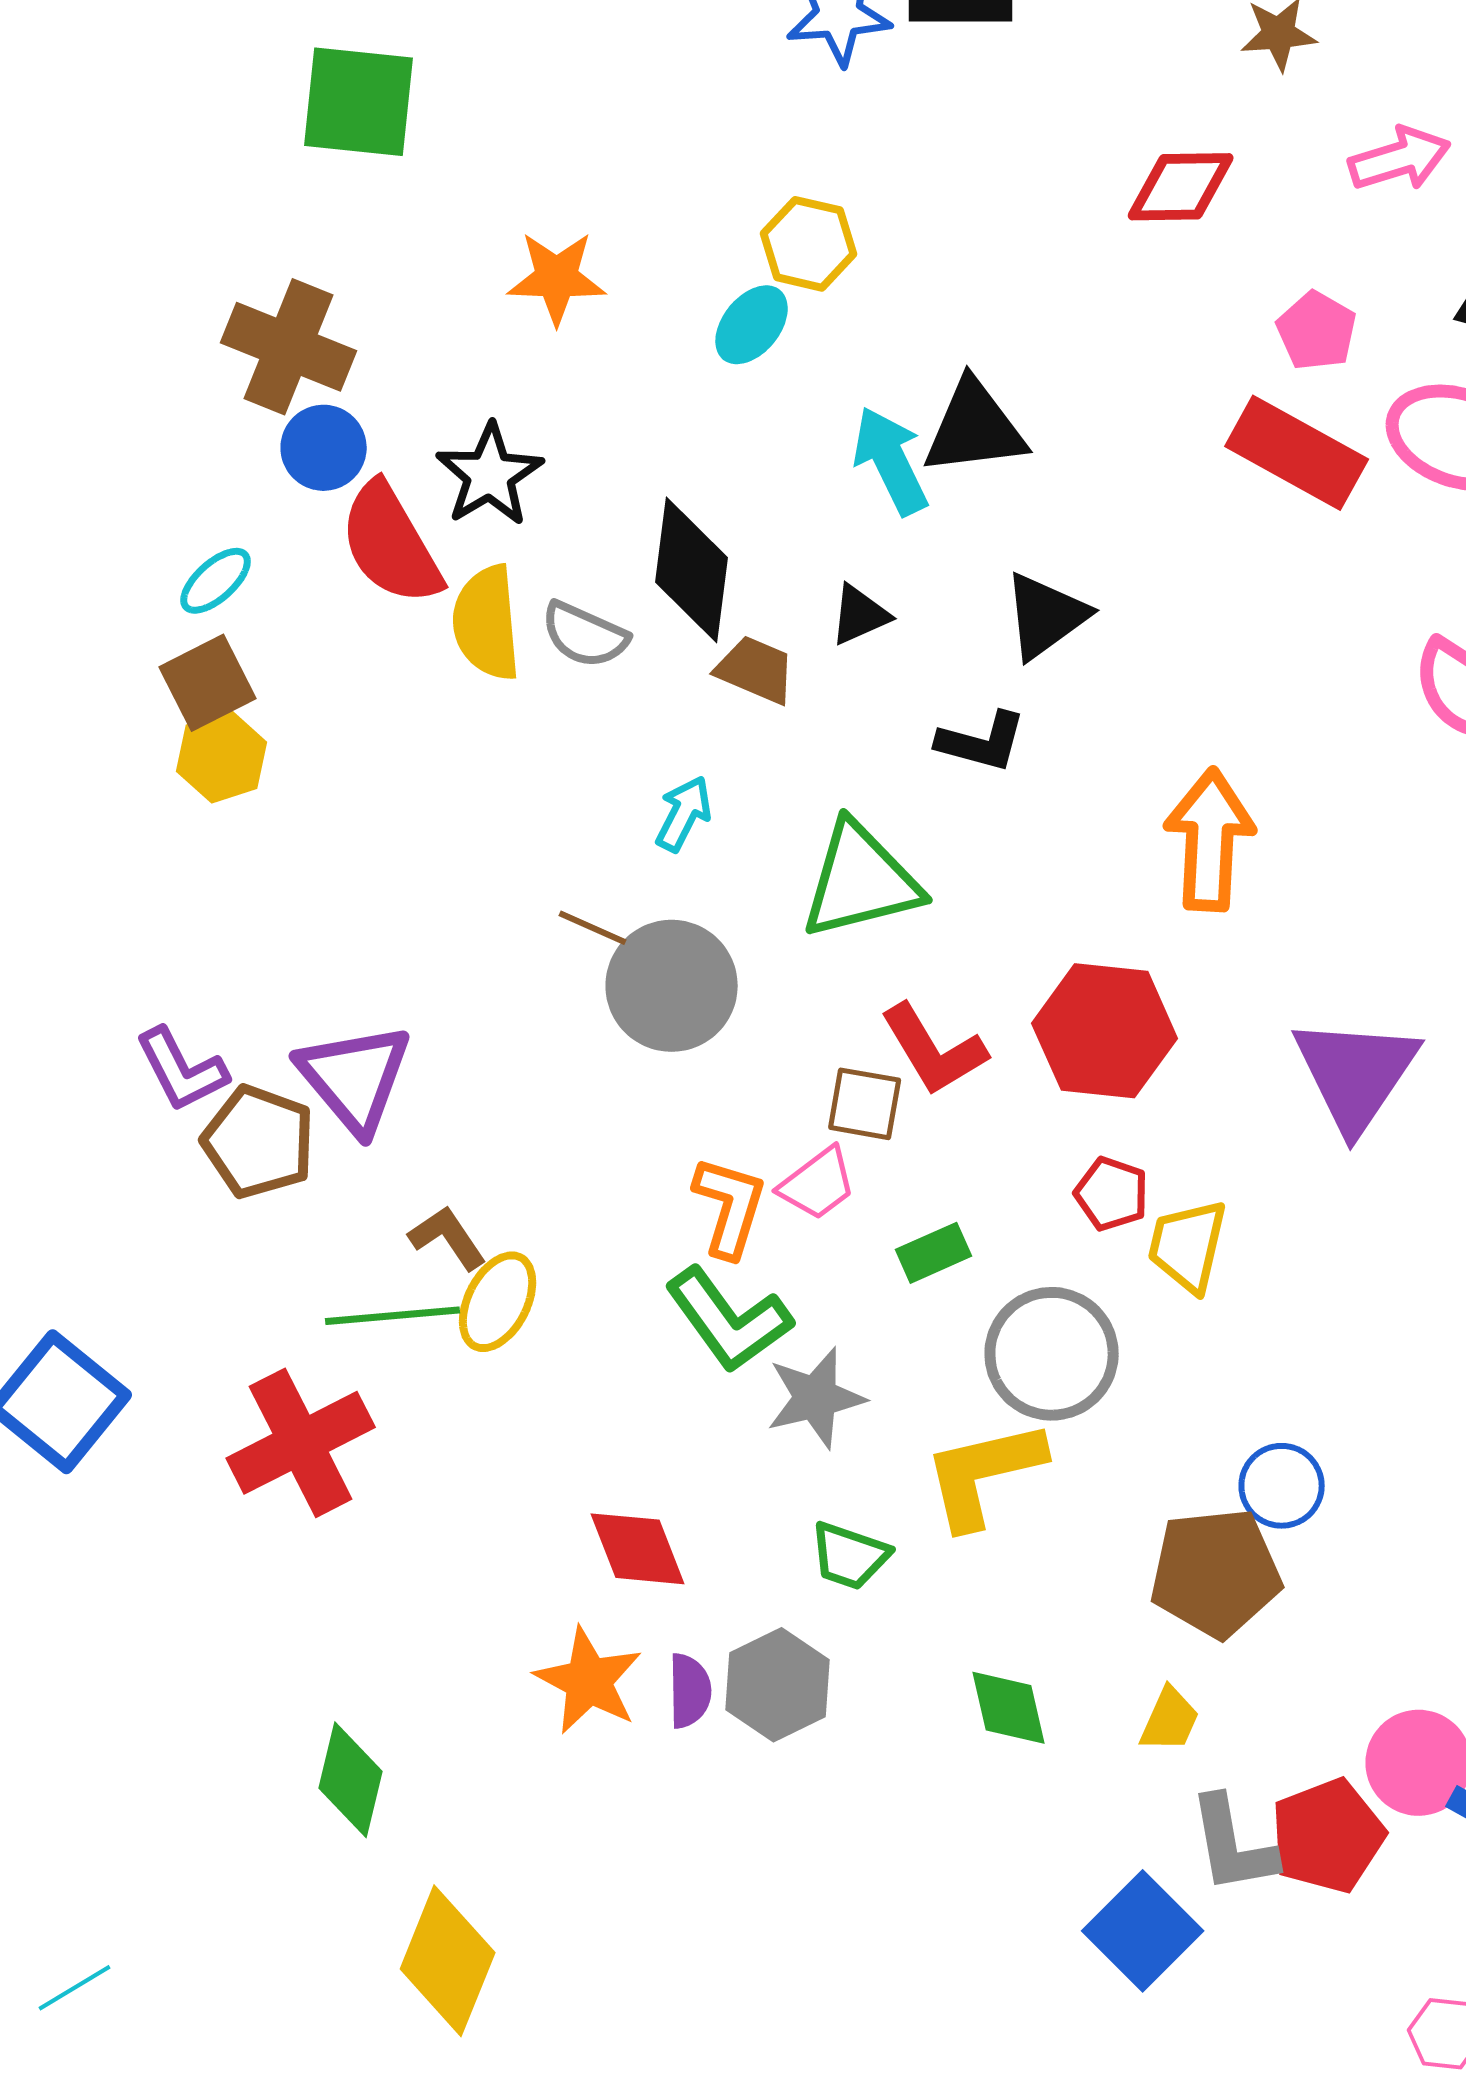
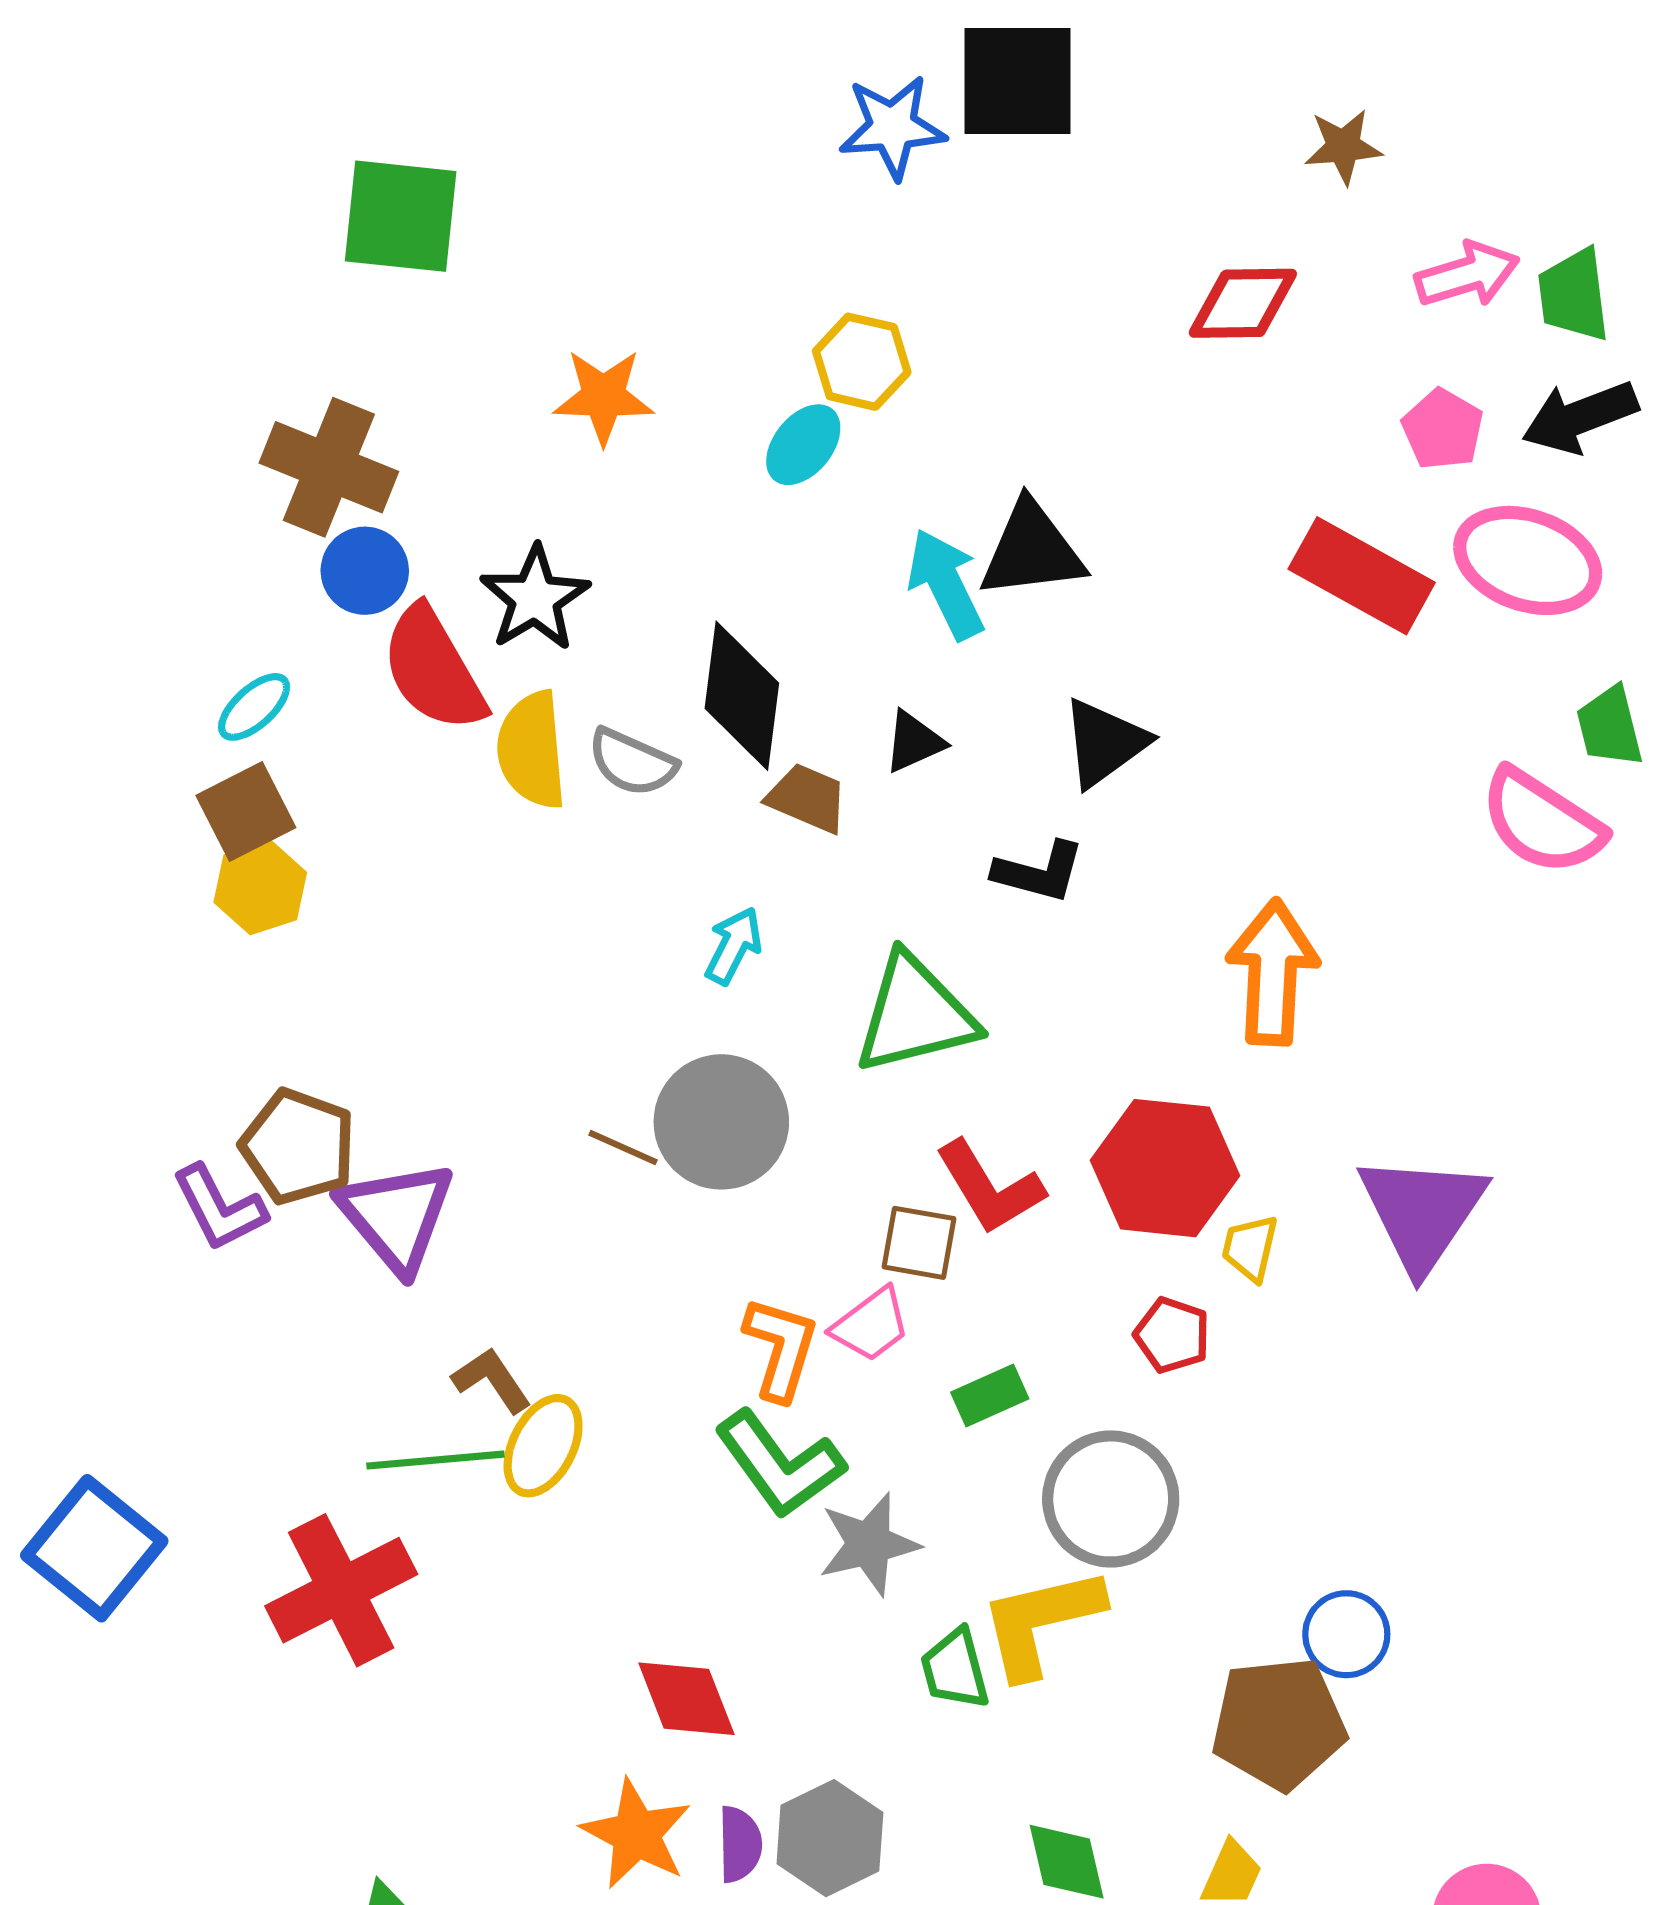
pink pentagon: (1317, 331) -> (1443, 429), moved
brown line: (593, 928) -> (623, 1148), moved
brown pentagon: (259, 1142) -> (298, 1147), moved
yellow trapezoid: (1188, 1246) -> (1250, 1248), moved, size x0.7
green trapezoid: (850, 1556) -> (955, 1669), moved, turned 56

